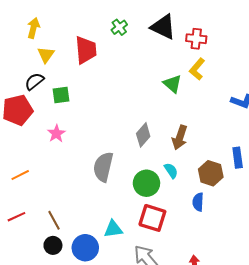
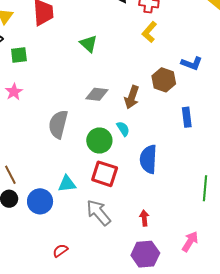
green triangle: (172, 84) -> (89, 44), moved
gray diamond: (143, 135) -> (97, 94), turned 55
brown hexagon: (211, 173) -> (164, 80), moved
blue semicircle: (198, 202) -> (148, 159), size x1.6

